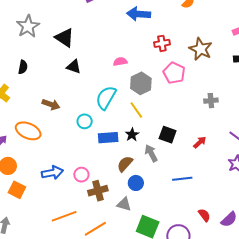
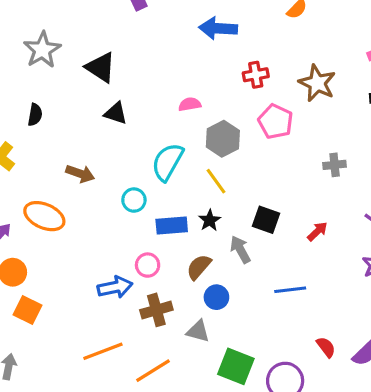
blue arrow: (52, 173) -> (115, 287), moved
pink circle: (81, 175) -> (148, 265), moved

